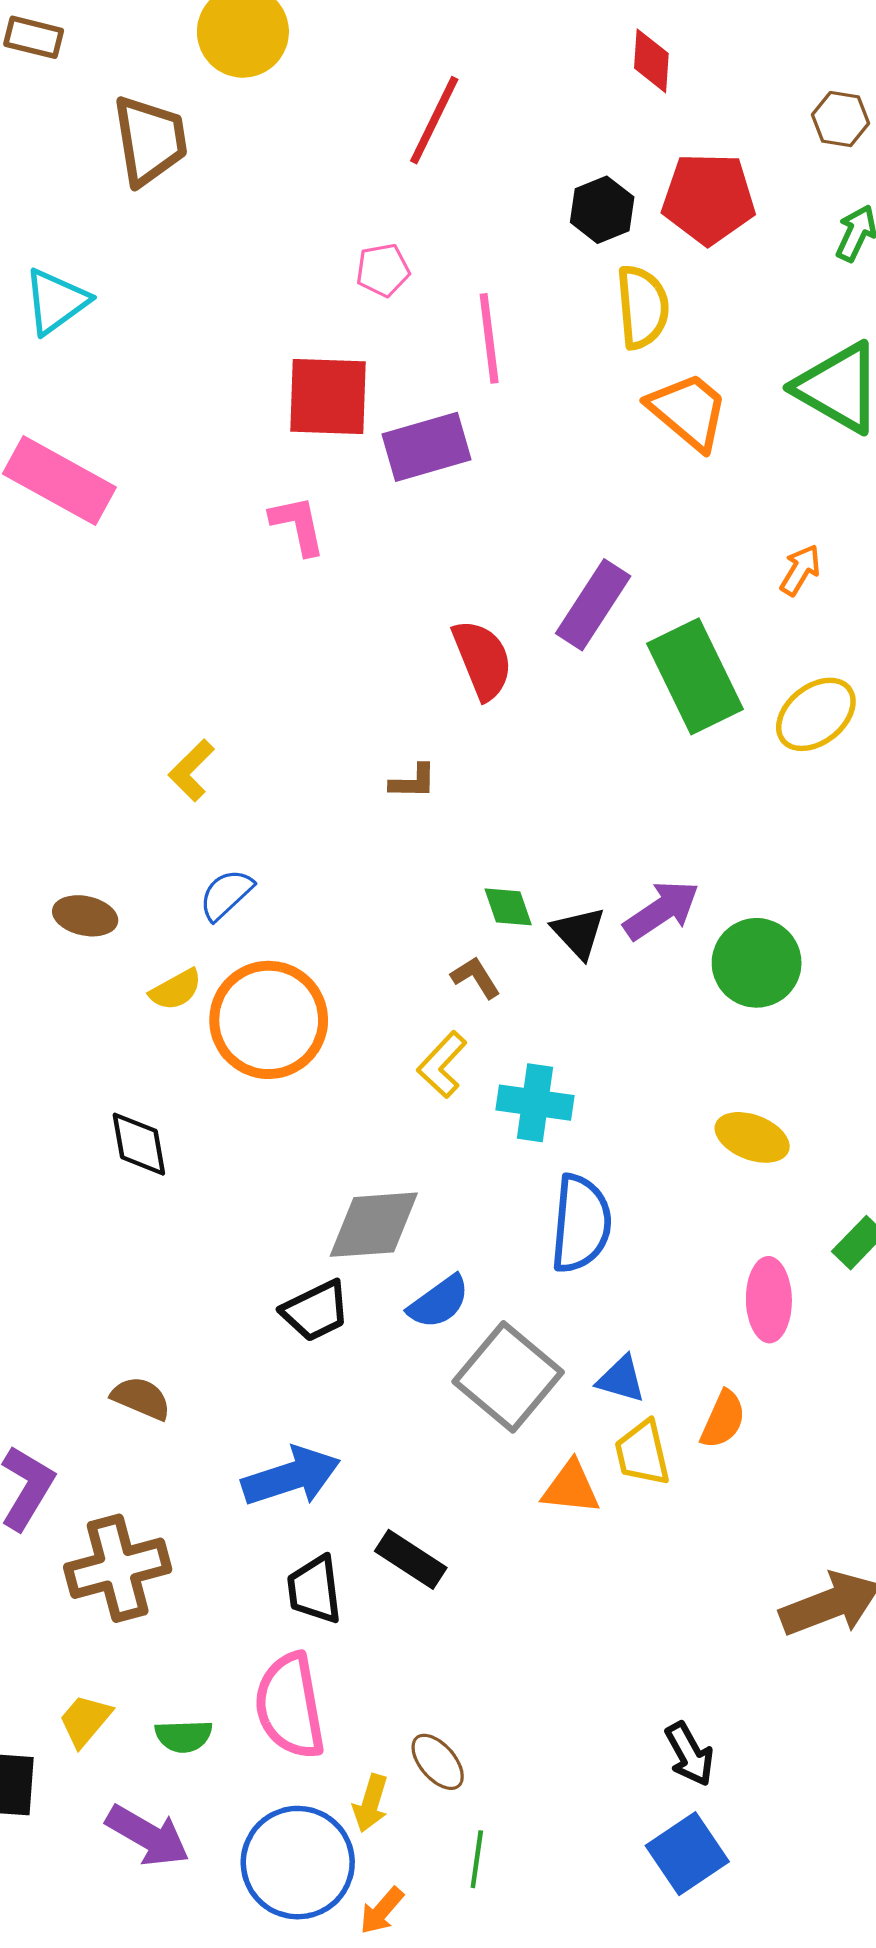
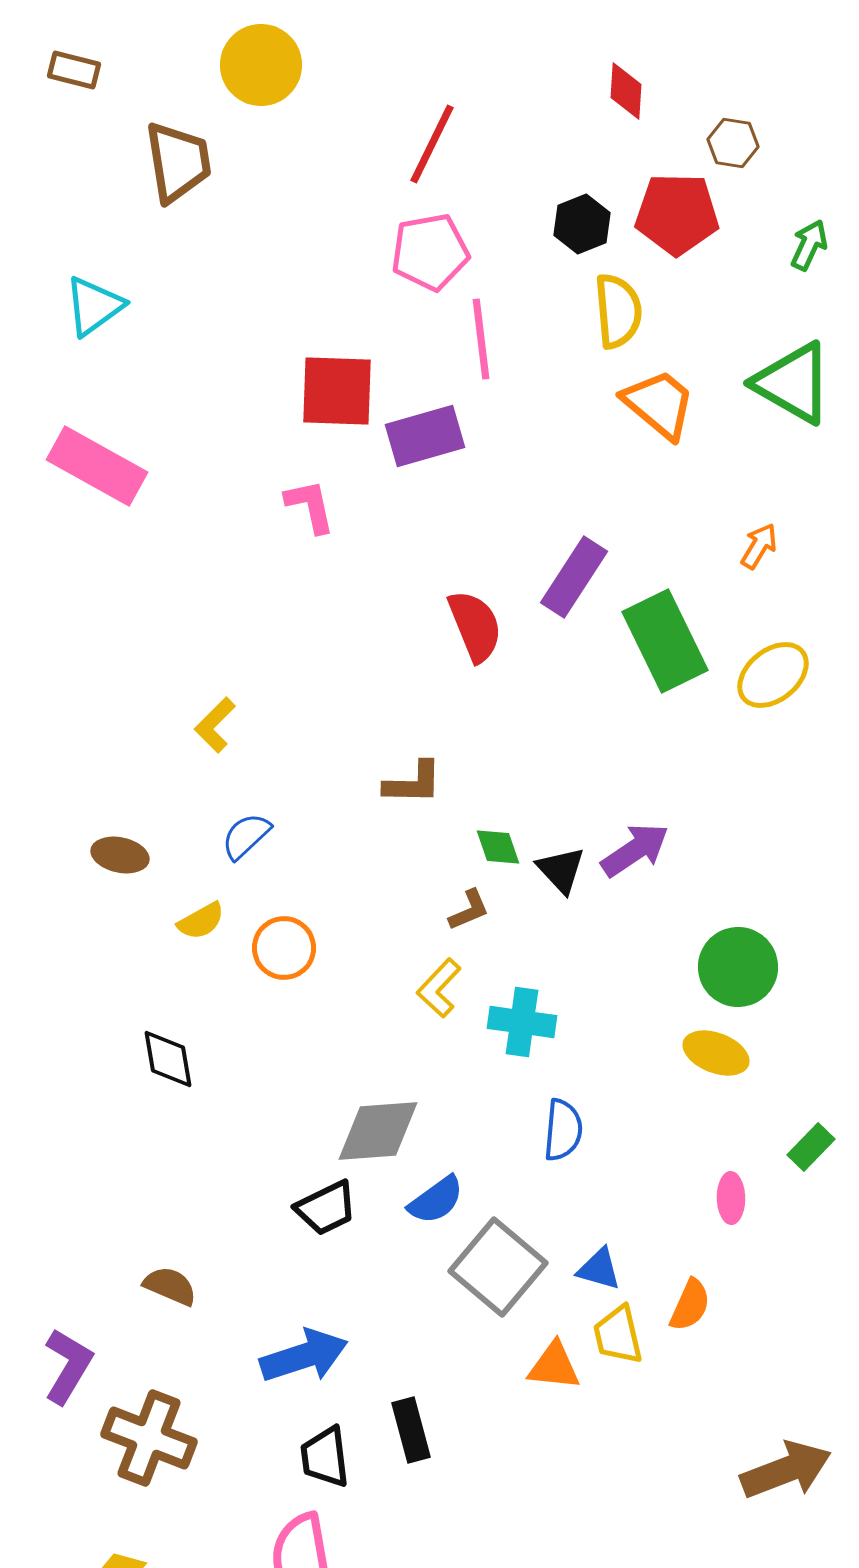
brown hexagon: (841, 119) -> (733, 143), moved
pink pentagon: (383, 270) -> (430, 252), moved, size x1.6
brown L-shape: (413, 782) -> (413, 783), moved, size x1.4
green circle: (757, 963) -> (738, 967), moved
brown L-shape: (476, 977) -> (469, 910), turned 99
orange circle: (269, 1020) -> (284, 948), size x0.6
blue semicircle: (581, 1224) -> (563, 1130), size x0.7
pink ellipse: (769, 1300) -> (731, 1198), size x0.7
black rectangle: (411, 1559) -> (411, 1430), turned 42
brown cross: (118, 1568) -> (149, 1438), turned 36

